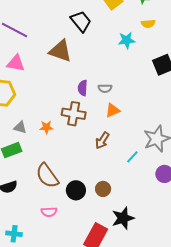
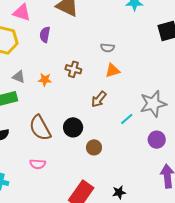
purple semicircle: (83, 88) -> (45, 35), moved
brown cross: (74, 114) -> (73, 69), size x0.7
black circle: (76, 190) -> (73, 127), moved
black star: (123, 218) -> (119, 192), moved, size x0.6

